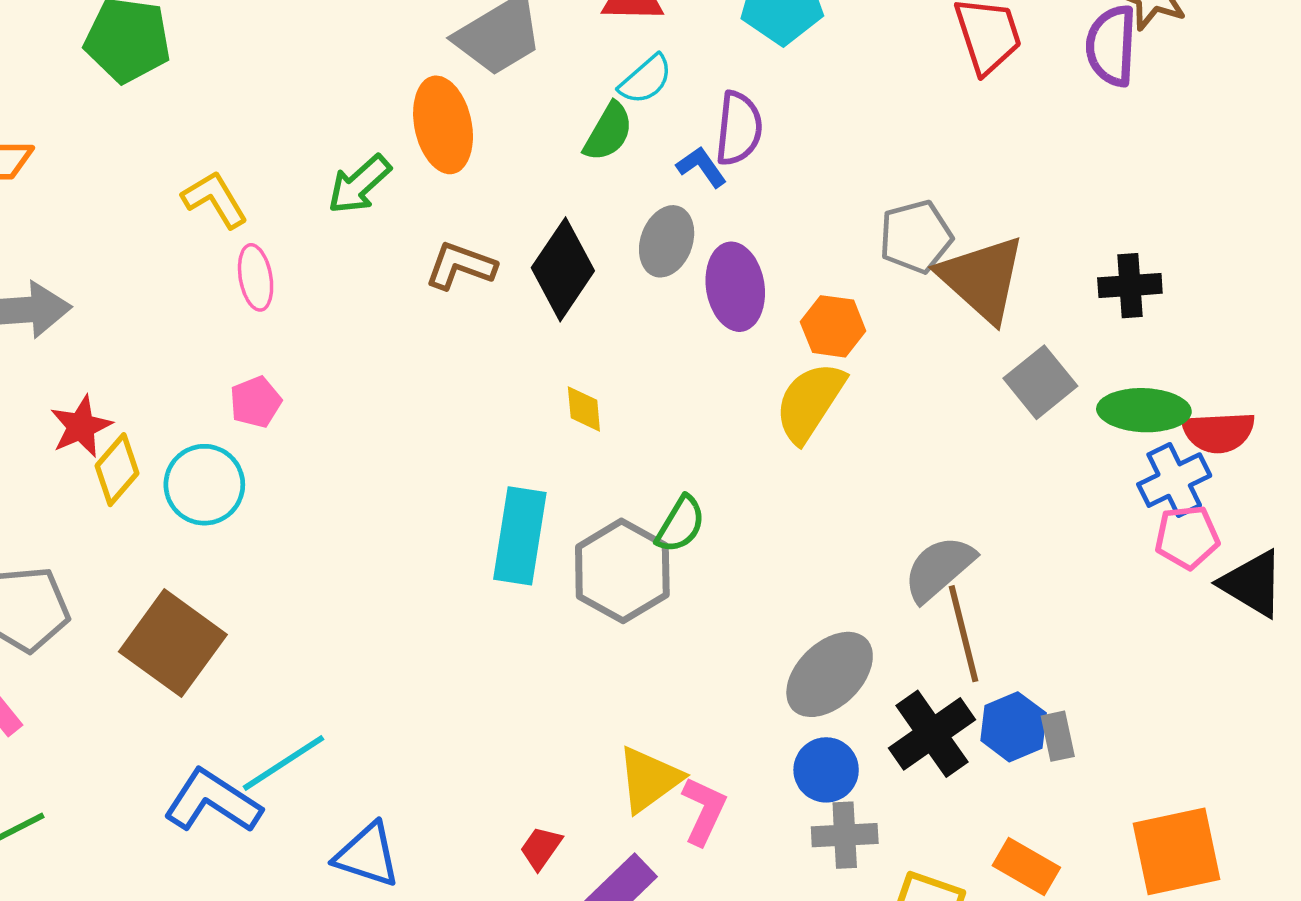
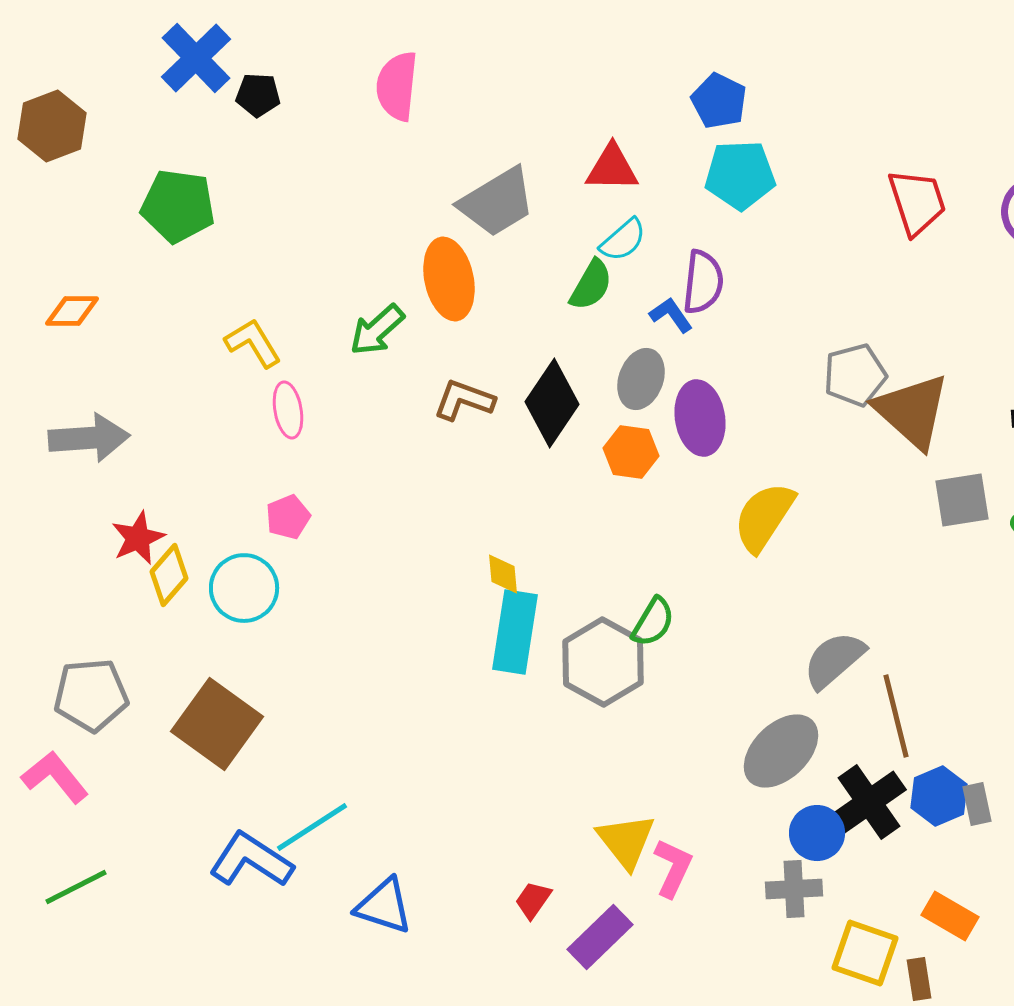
orange hexagon: (833, 326) -> (631, 452), moved
gray square: (1040, 382) -> (962, 500), turned 30
yellow diamond: (584, 409) -> (503, 574), moved
gray semicircle: (939, 569) -> (834, 660), moved
blue circle: (826, 770) -> (817, 833), moved
yellow triangle: (649, 779) -> (626, 841), turned -32

